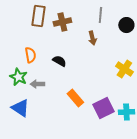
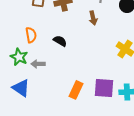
orange rectangle: (75, 98) -> (76, 90), moved, turned 66
purple square: (103, 108) -> (104, 88), turned 30

